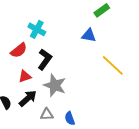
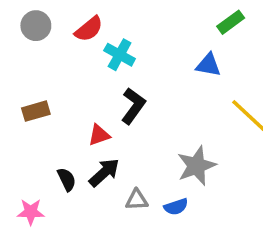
red semicircle: (19, 50) -> (89, 29), moved
gray star: (55, 85) -> (196, 166), moved, turned 30
blue semicircle: (70, 118) -> (176, 207), turned -88

